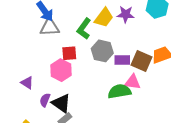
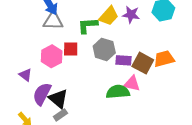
green L-shape: (84, 29) -> (88, 25), turned 45
pink hexagon: (61, 70) -> (52, 56), moved
purple semicircle: (45, 100) -> (42, 94), size x1.6

